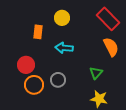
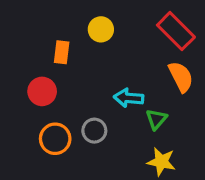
cyan arrow: (64, 48) -> (129, 98), moved
red circle: (26, 65) -> (42, 91), moved

